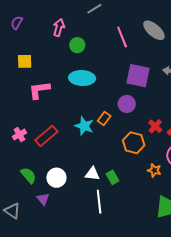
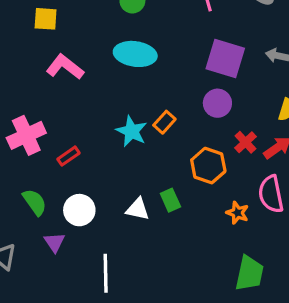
pink L-shape: (39, 90) -> (65, 67), turned 40
purple circle: (127, 104) -> (217, 103), moved
pink cross: (19, 135) -> (26, 135), size x1.6
red rectangle: (46, 136) -> (68, 156), moved, size x0.6
green rectangle: (112, 177) -> (170, 200), moved
white line: (99, 202) -> (106, 273), moved

